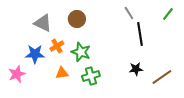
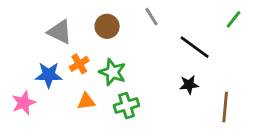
gray line: (129, 13) -> (152, 17), moved
black line: (140, 34) -> (195, 47), turned -45
black star: (136, 69) -> (189, 85), moved
brown line: (162, 77) -> (225, 107), turned -50

